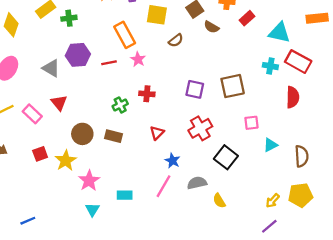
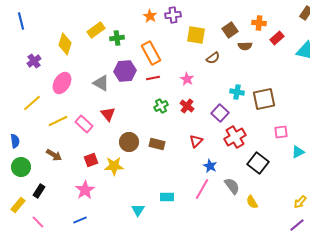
brown semicircle: (211, 27) -> (245, 46), turned -32
orange rectangle: (125, 35) -> (151, 53), moved
pink star: (138, 59) -> (187, 79), moved
cyan cross: (270, 66) -> (237, 92), moved
purple square: (195, 89) -> (220, 113), moved, turned 30
red cross: (147, 94) -> (187, 106), turned 32
green cross: (120, 105) -> (161, 106), moved
yellow star: (66, 161) -> (114, 166), turned 30
pink star: (89, 181) -> (85, 190), moved
gray semicircle: (197, 183) -> (232, 186), turned 66

